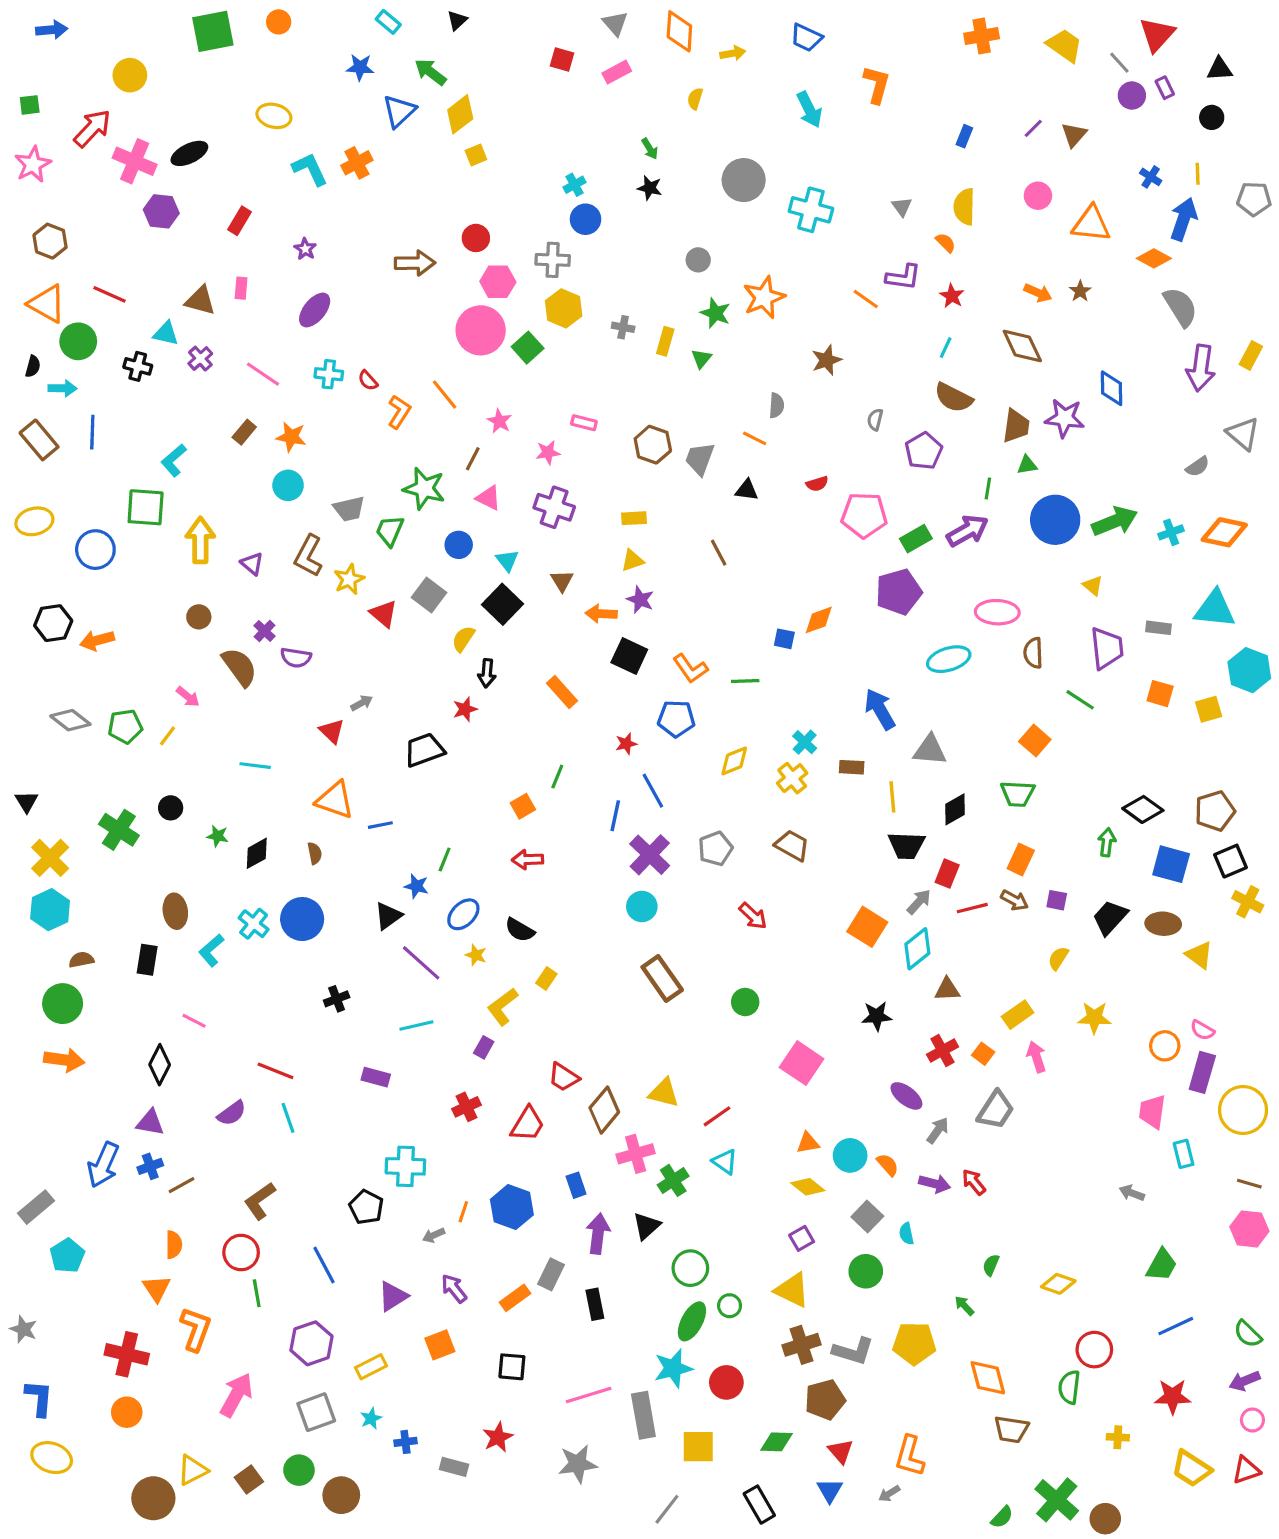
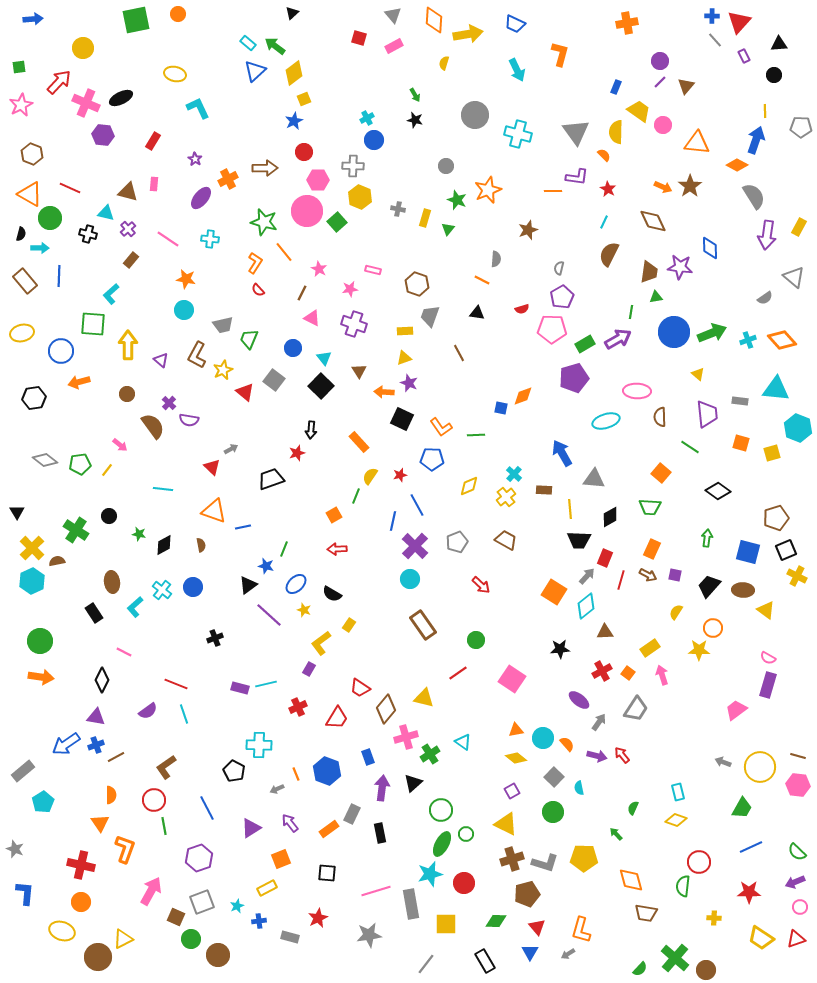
cyan rectangle: (388, 22) -> (248, 43), moved
yellow trapezoid: (1065, 45) -> (639, 111), moved
yellow arrow: (733, 53) -> (468, 34), size x1.8
blue star: (360, 67) -> (294, 121), moved, turned -30
purple circle: (1132, 96) -> (660, 61), moved
orange cross: (357, 163) -> (228, 179), moved
blue cross: (1151, 177) -> (712, 16), moved, turned -32
gray triangle: (902, 207) -> (576, 132), size x2.0
brown star: (1080, 291) -> (690, 186), size x1.6
orange line: (866, 299) -> (553, 191), turned -36
red semicircle: (368, 380) -> (258, 290), moved
brown semicircle: (953, 398) -> (609, 254), turned 90
brown rectangle: (244, 432) -> (131, 260), moved
purple pentagon: (924, 451) -> (562, 297), moved
gray trapezoid: (700, 459) -> (430, 316), moved
green star: (424, 488) -> (264, 222), moved
orange diamond: (1224, 532) -> (782, 340), turned 36
yellow semicircle: (463, 639) -> (370, 476), moved
orange arrow: (97, 640) -> (79, 382), moved
black diamond: (1143, 809) -> (718, 491), moved
red line: (972, 908) -> (621, 580), turned -60
blue circle: (302, 919) -> (193, 587), size x0.7
brown semicircle: (81, 960) -> (57, 561), moved
black rectangle: (147, 960) -> (94, 613), turned -42
cyan line: (416, 1025) -> (266, 684), moved
orange circle: (1165, 1046) -> (713, 628), moved
yellow circle: (1243, 1110) -> (760, 767), moved
pink trapezoid: (1152, 1112) -> (736, 710), turned 45
red line: (717, 1116) -> (458, 673), moved
cyan rectangle: (1184, 1154) -> (678, 792), moved
blue arrow: (103, 1165) -> (66, 744), turned 32
orange line: (463, 1212) -> (296, 774), turned -40
yellow rectangle: (371, 1367) -> (267, 888), moved
yellow ellipse: (52, 1458) -> (62, 931), moved
brown square: (249, 1479) -> (176, 917), moved, turned -30

